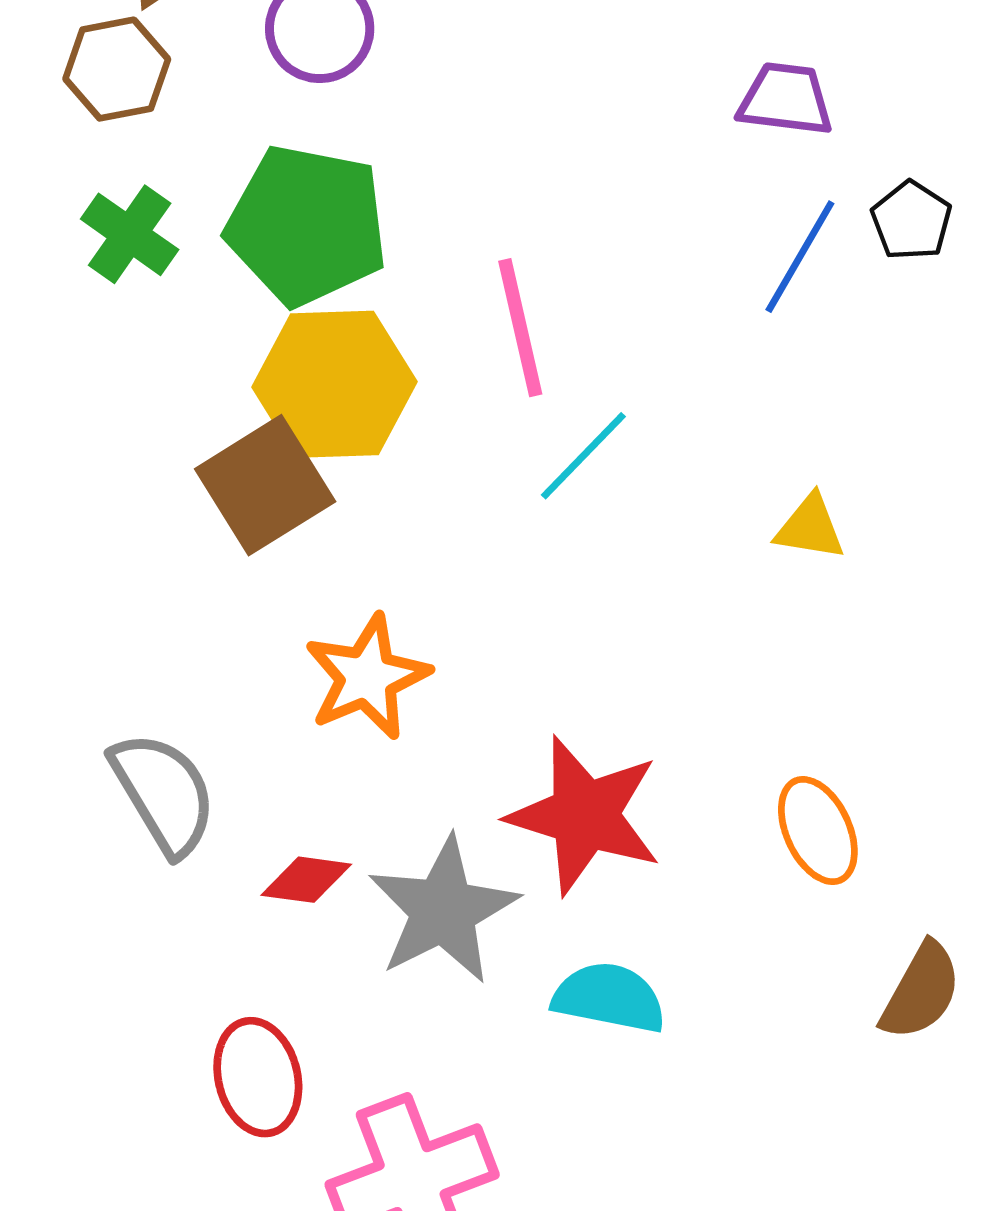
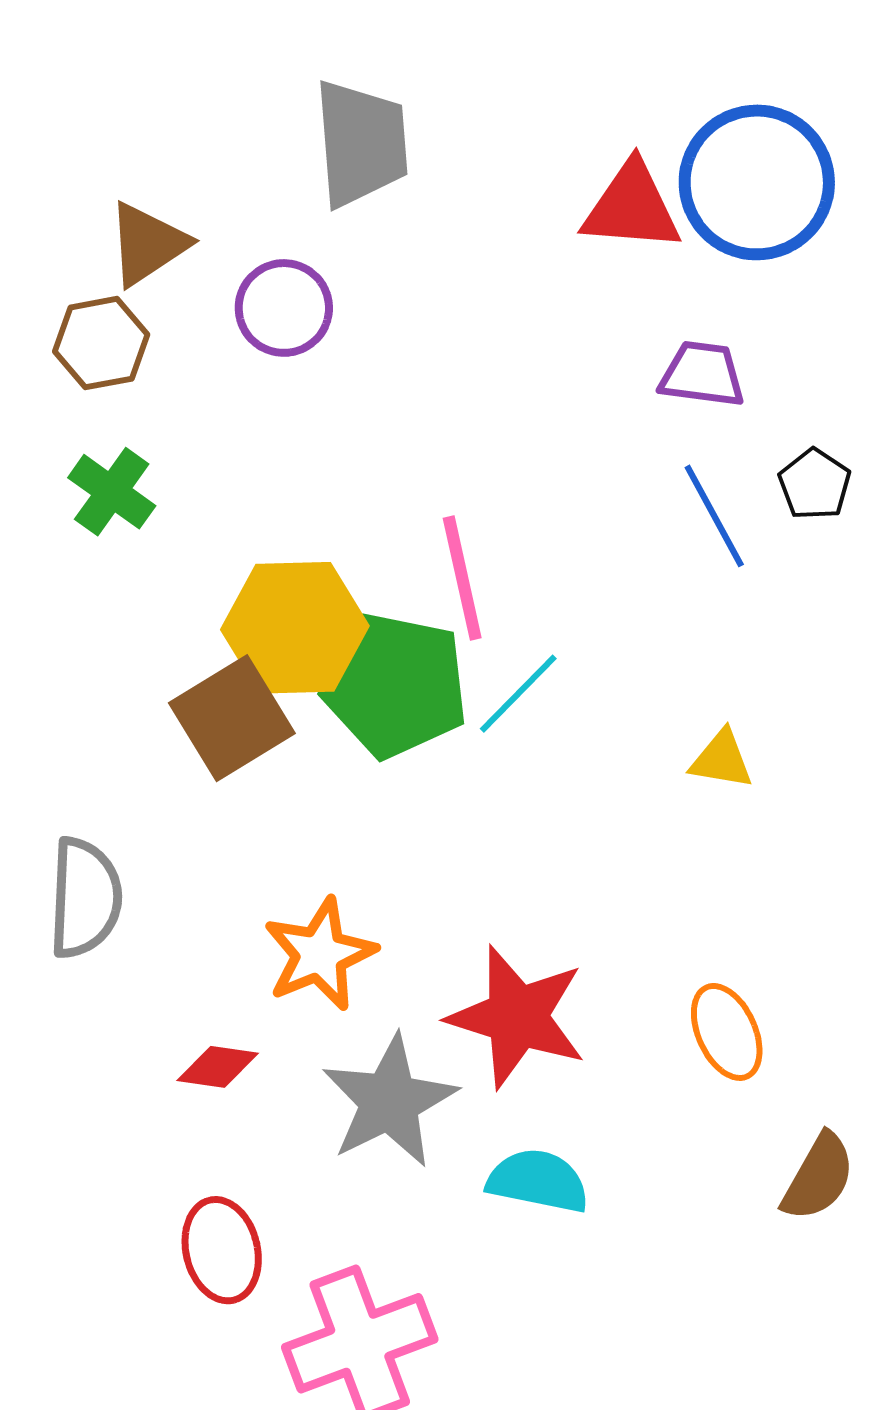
green pentagon: (307, 225) -> (395, 685), moved
blue line: (800, 257) -> (714, 516), turned -59
orange star: (367, 677) -> (320, 954), moved
gray semicircle: (164, 793) -> (85, 898), moved, turned 33
red diamond: (306, 880) -> (218, 1067), moved

